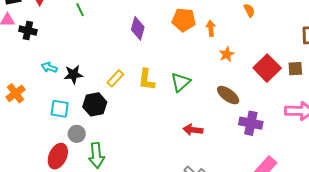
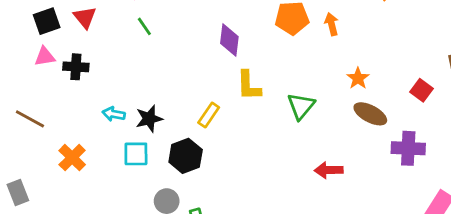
orange star: (227, 54) -> (358, 78), moved
red square: (267, 68) -> (422, 90), moved, size x0.6
yellow L-shape: (147, 80) -> (249, 86), moved
cyan square: (60, 109) -> (136, 154), moved

